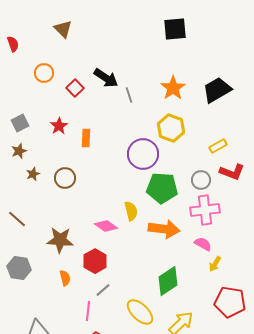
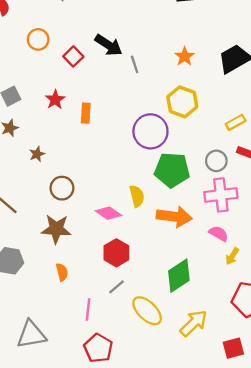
orange star: (173, 88) -> (185, 56), size x0.7
brown star: (33, 174) -> (37, 154), moved
brown circle: (65, 178) -> (62, 188), moved
red hexagon: (95, 261) -> (116, 253), moved
gray line: (103, 290) -> (116, 287), moved

